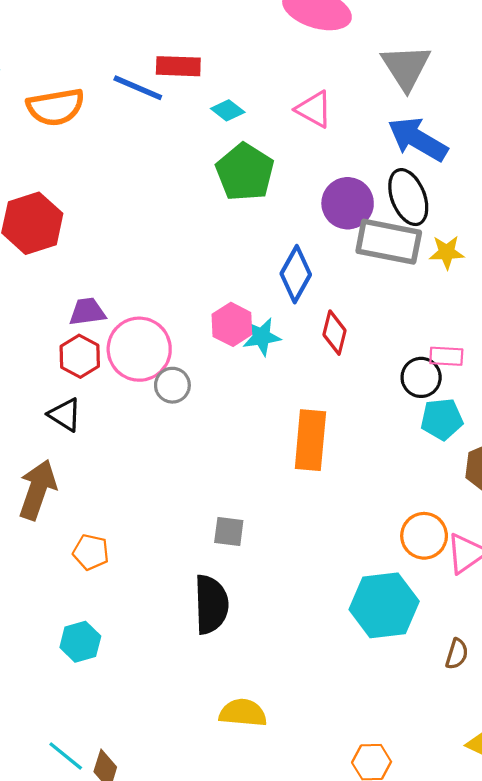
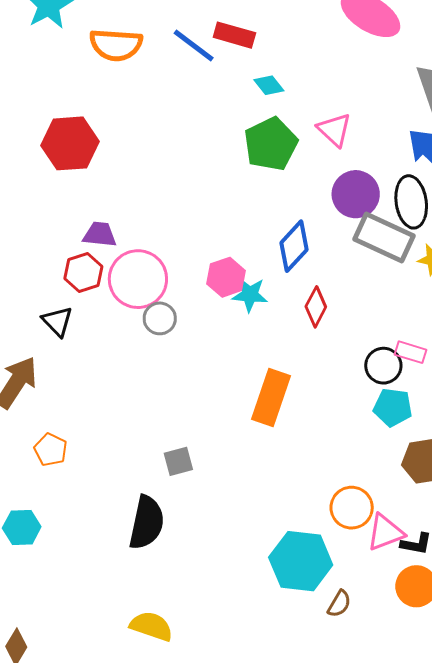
pink triangle: (314, 109) -> (334, 130), moved
gray square: (229, 532) -> (178, 461), turned -36
brown semicircle: (457, 654) -> (339, 604), moved

